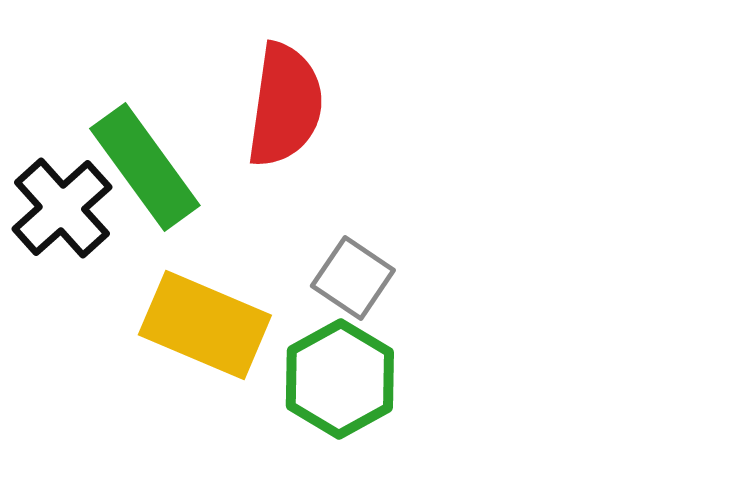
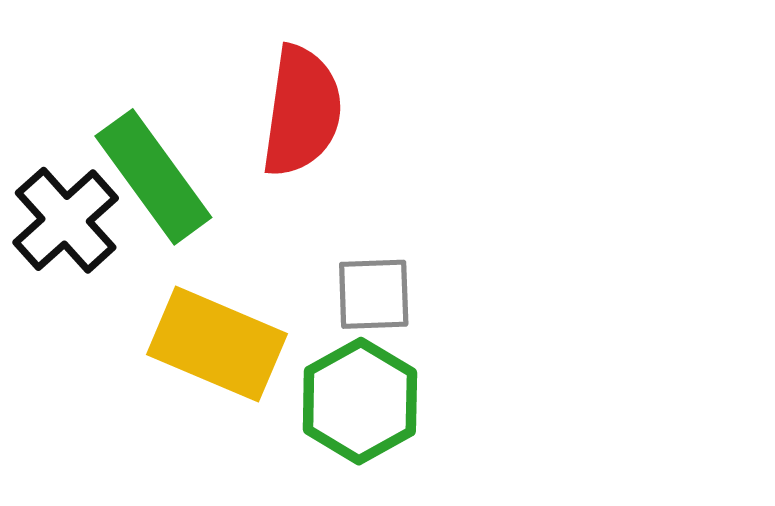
gray square: (353, 278) -> (374, 294), turned -36

